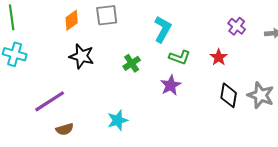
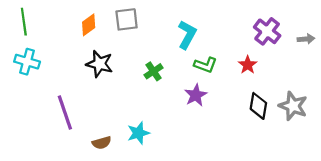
purple cross: (237, 26) -> (267, 31), size x1.4
purple line: (50, 101) -> (65, 112), turned -76
brown semicircle: (65, 129) -> (102, 143), moved

